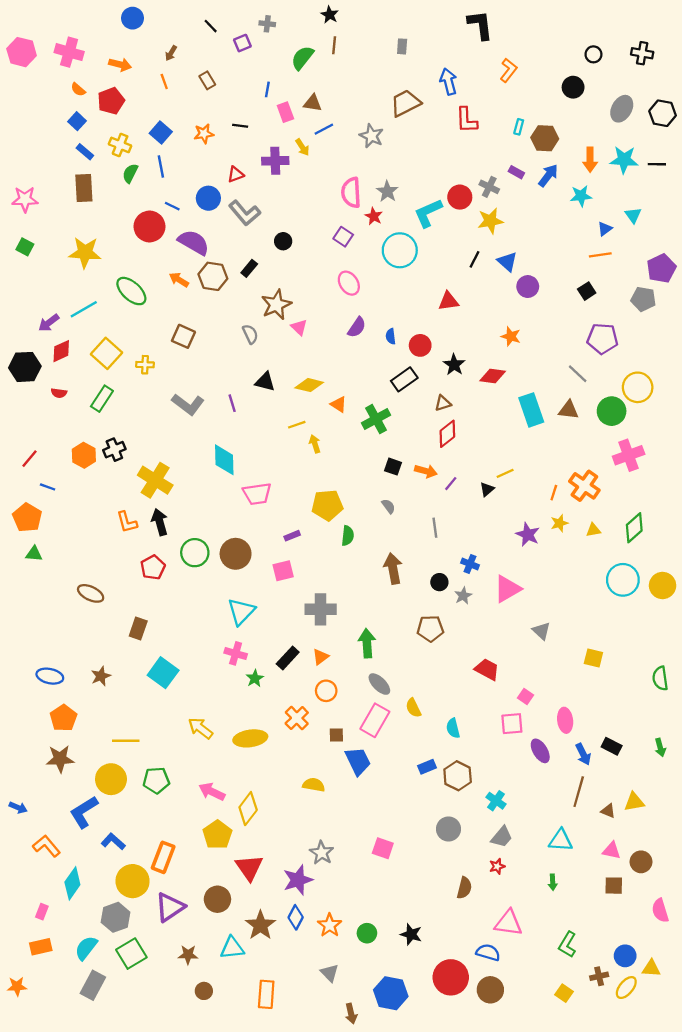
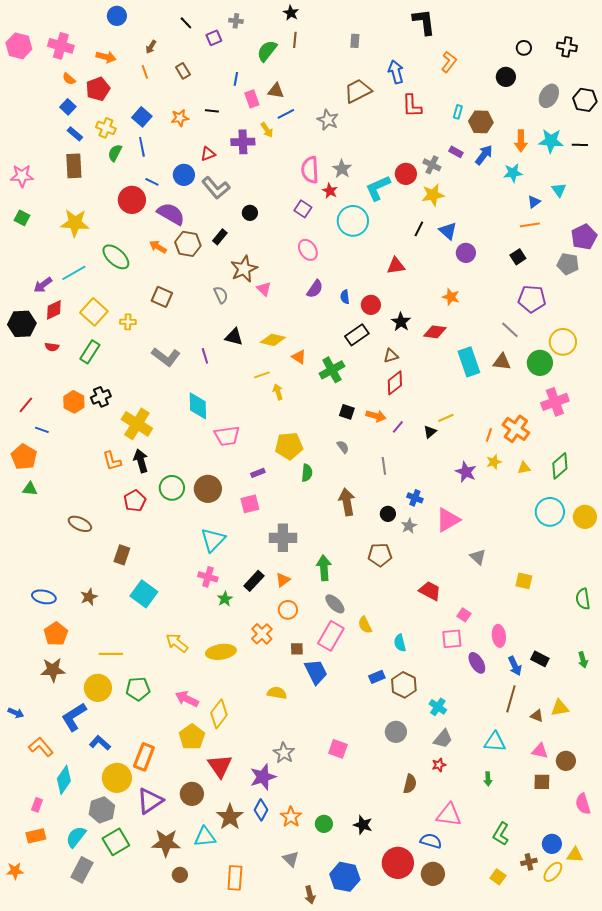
brown star: (188, 955) -> (166, 843), size x1.6

